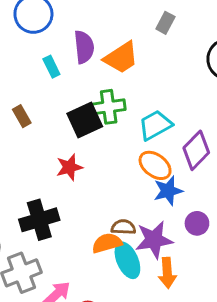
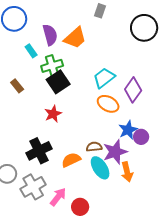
green cross: (109, 107) -> (52, 66), moved
blue star: (168, 191) -> (128, 130), moved
orange semicircle: (107, 243) -> (71, 160), moved

